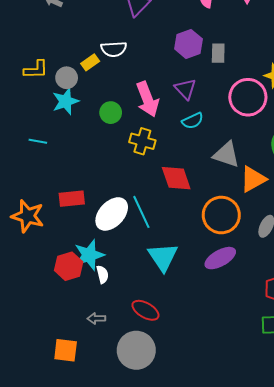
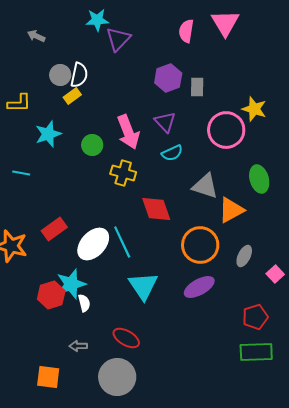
white semicircle: (114, 49) -> (79, 75), moved, turned -75
gray circle: (67, 78) -> (60, 75), moved
red rectangle: (72, 199) -> (54, 229), turned -30

